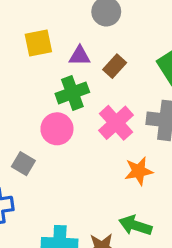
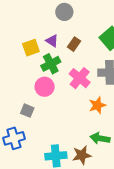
yellow square: (38, 43) -> (31, 48), moved
purple triangle: (80, 56) -> (52, 41), turned 40

